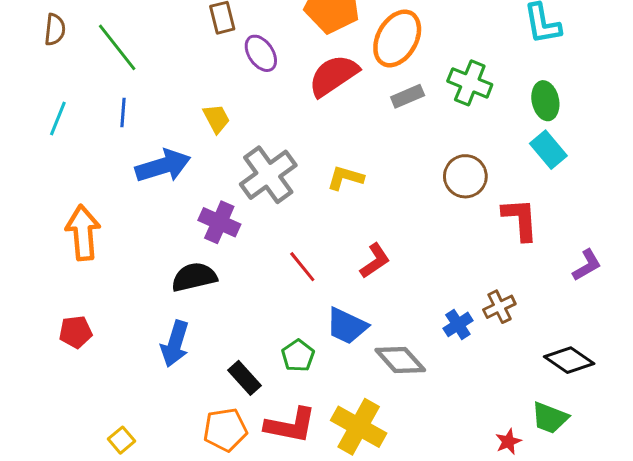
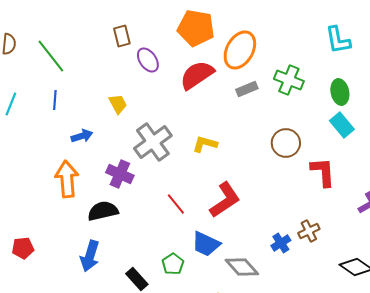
blue arrow: (163, 166) -> (82, 136), size x0.6
orange arrow: (83, 233) -> (67, 179), moved
red L-shape: (375, 261) -> (225, 200), size x1.5

